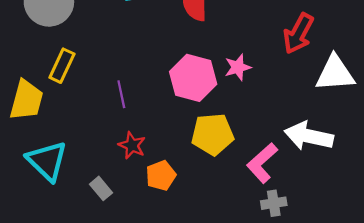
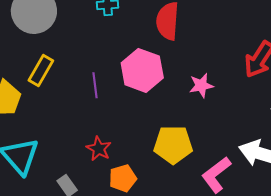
pink hexagon: (193, 78) -> (142, 70), moved
purple line: (121, 94) -> (95, 85), moved

